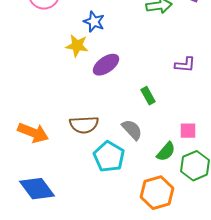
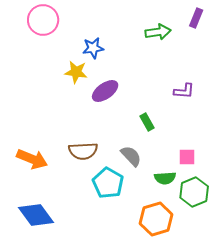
blue star: (94, 22) -> (93, 48), turned -30
green semicircle: (166, 152) -> (165, 178), turned 45

